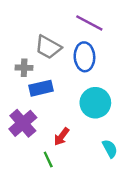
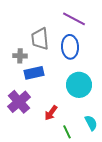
gray trapezoid: (48, 47) -> (40, 39), turned 55
green line: (48, 160) -> (67, 132), moved

